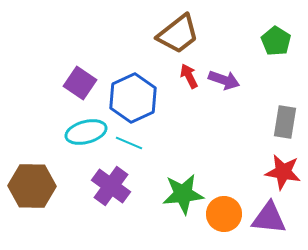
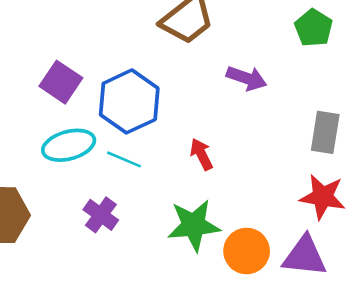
red arrow: (189, 76) -> (201, 154), moved
purple cross: (111, 186) -> (101, 215), size x0.7

